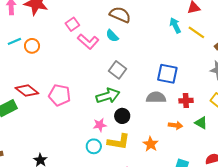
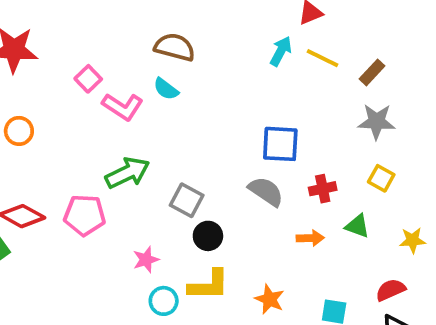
cyan arrow: (175, 25) -> (281, 51), turned 63
gray square: (118, 70) -> (187, 200), moved
green arrow: (108, 96) -> (127, 173), moved
gray semicircle: (156, 97) -> (266, 191), turned 42
pink star: (100, 125) -> (146, 260), moved
orange star: (151, 144) -> (270, 299), moved

